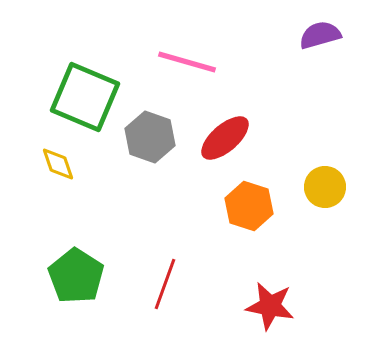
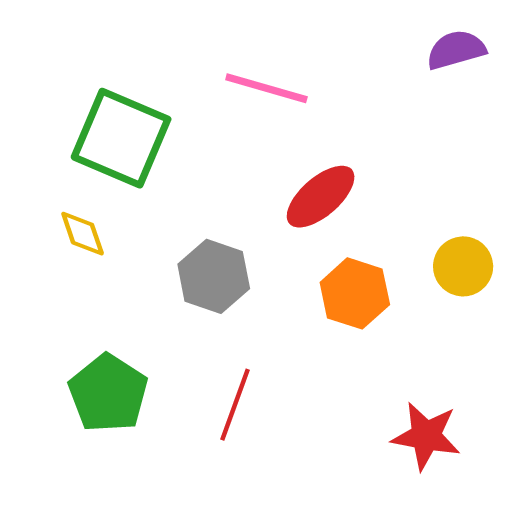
gray hexagon: (150, 137) -> (214, 276), moved
red star: (270, 306) -> (426, 436), moved

